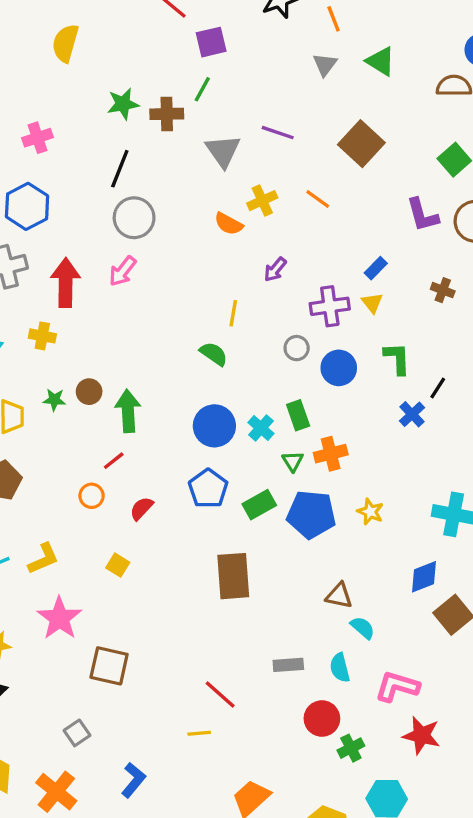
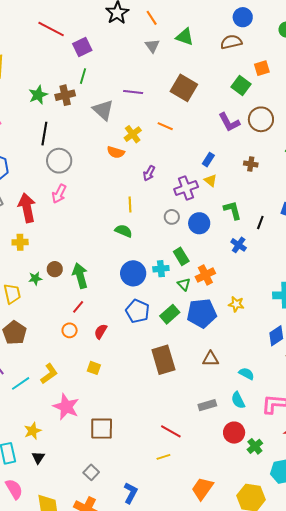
blue cross: (412, 414) -> (239, 245), moved
cyan cross: (261, 428) -> (161, 269), turned -35
brown triangle: (339, 596) -> (211, 359), moved

